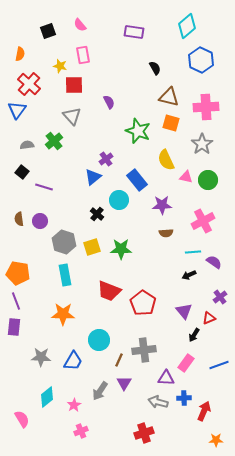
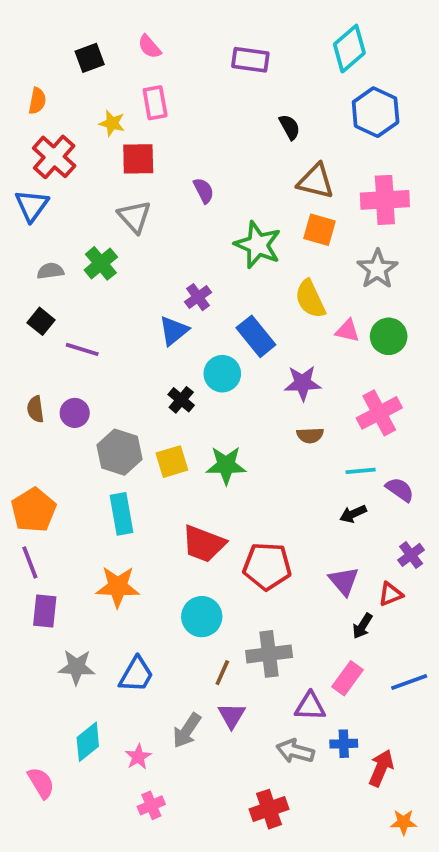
orange pentagon: (18, 273) -> (34, 510), turned 30
red pentagon: (143, 303) -> (267, 566), turned -30
purple rectangle: (14, 327) -> (45, 611), moved
cyan circle: (99, 340) -> (202, 617), moved

